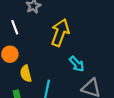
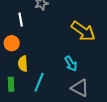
yellow arrow: (60, 33) -> (83, 31), moved, turned 95

